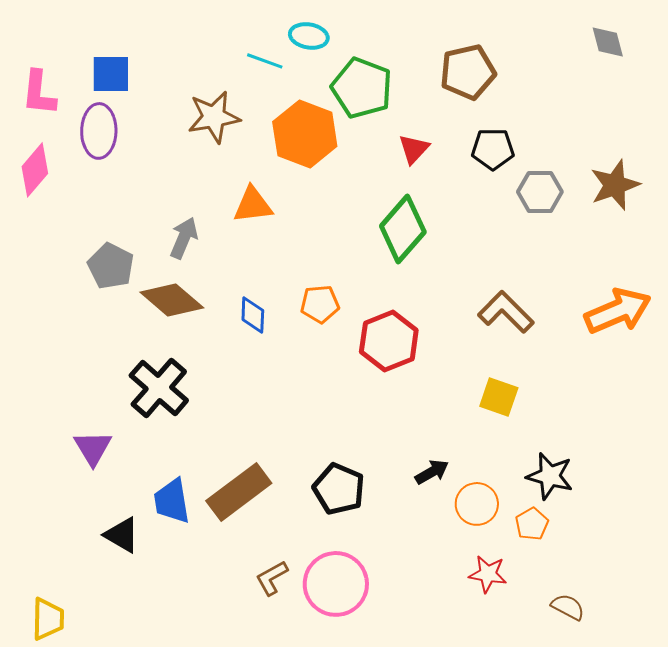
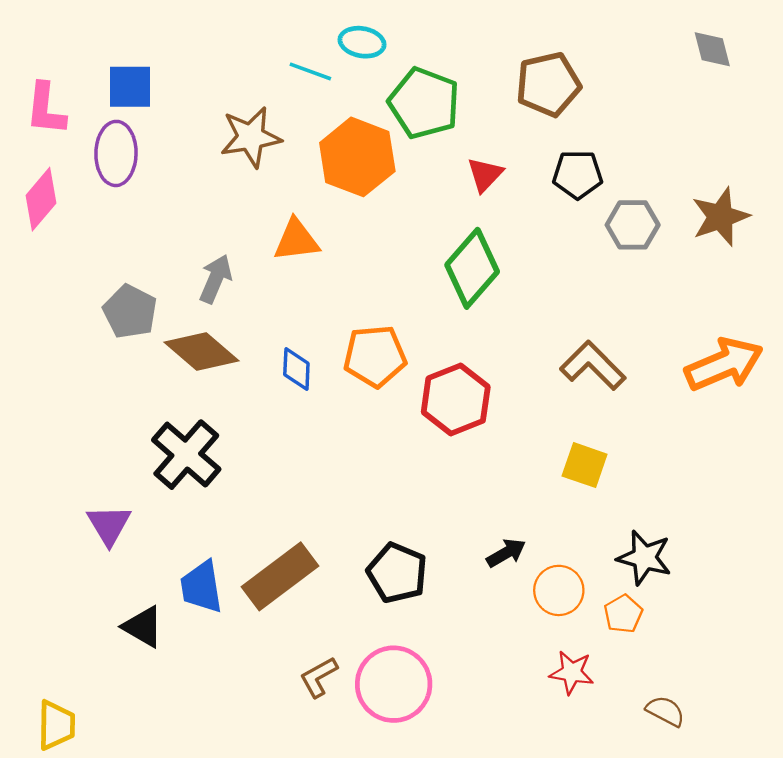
orange pentagon: (320, 304) -> (375, 356), size x1.4

